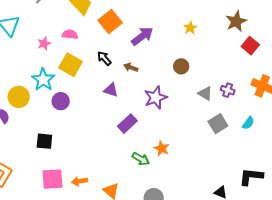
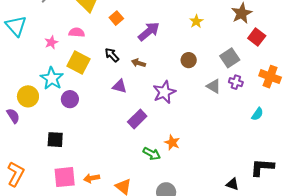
orange square: (110, 22) -> (116, 18), size x0.6
gray square: (218, 124) -> (230, 58), moved

